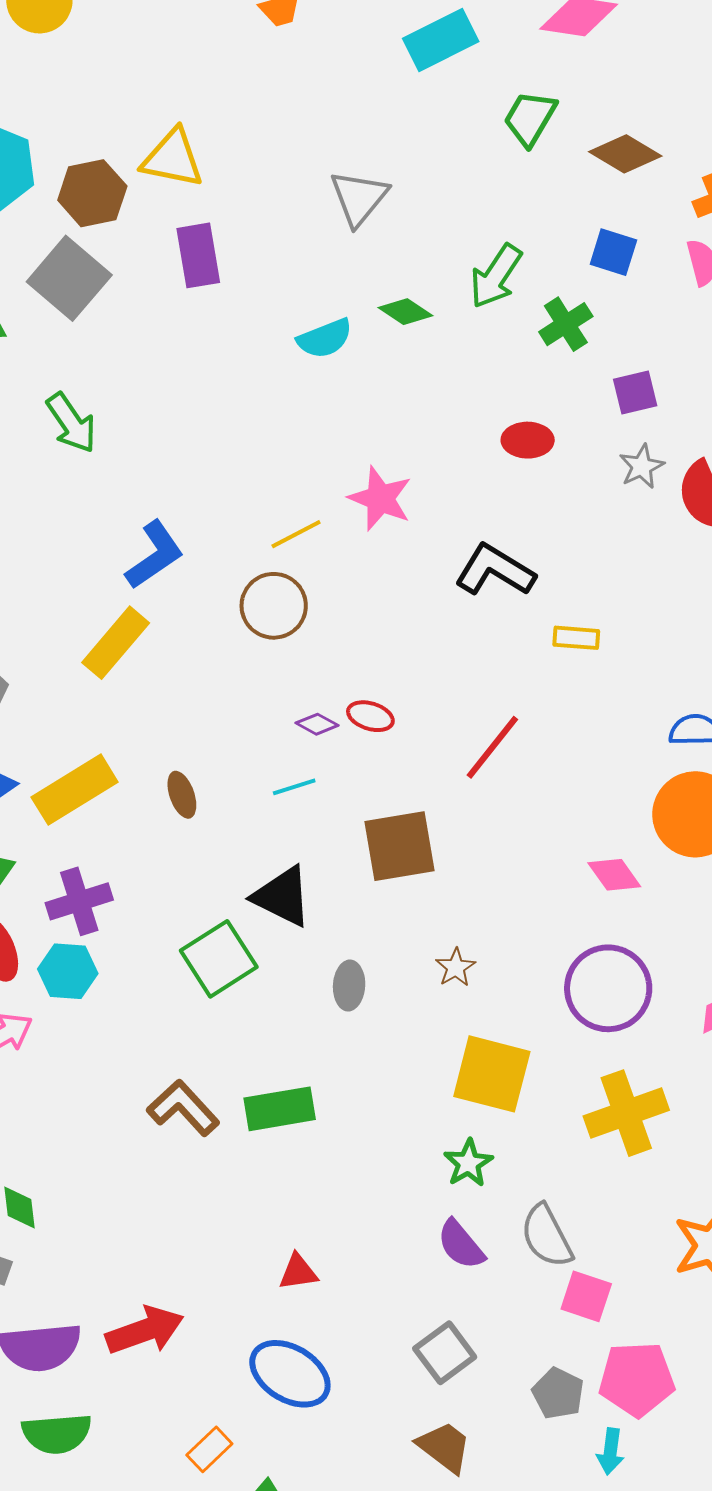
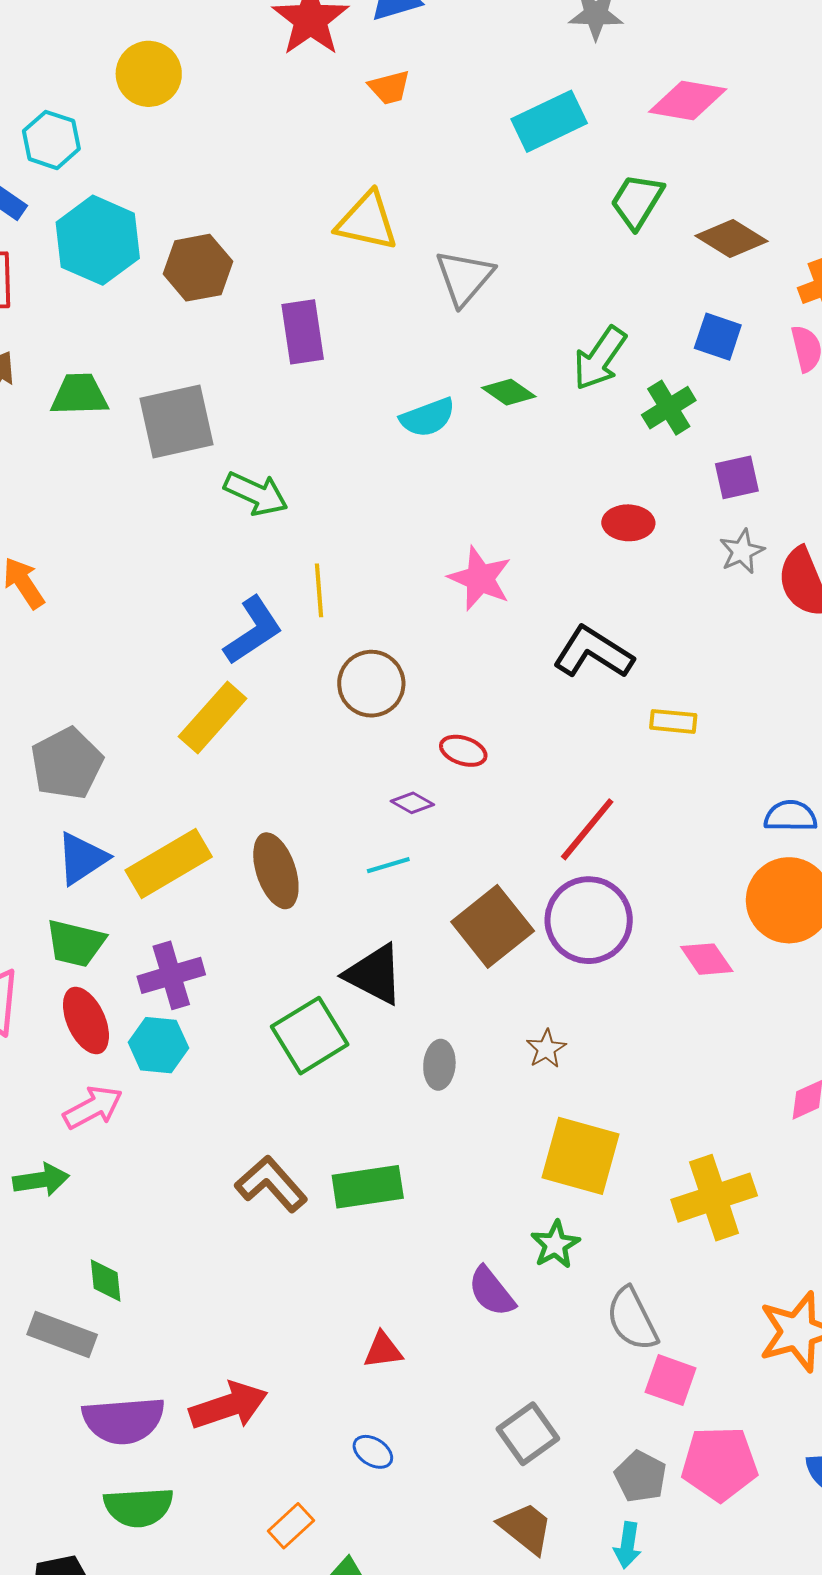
yellow triangle: (173, 158) -> (367, 221), moved
gray square: (69, 278) -> (176, 422), moved, turned 36
green arrow: (71, 423) -> (256, 494), moved, turned -32
yellow line: (296, 534) -> (319, 590), moved, turned -68
red ellipse: (370, 716) -> (463, 751), moved
brown ellipse: (182, 795) -> (276, 871), size x1.6
brown square: (400, 846) -> (493, 926), turned -30
purple circle: (608, 988) -> (589, 920), moved
purple semicircle: (461, 1245) -> (491, 1292), moved
blue ellipse: (290, 1374) -> (373, 1452), size x0.5
cyan arrow: (610, 1451) -> (627, 1545), moved

